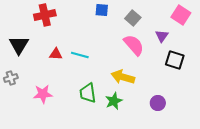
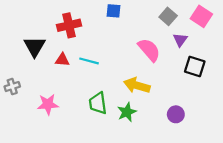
red cross: (45, 15) -> (69, 25), moved
gray square: (133, 18) -> (168, 16), moved
black triangle: (19, 45) -> (34, 46), moved

